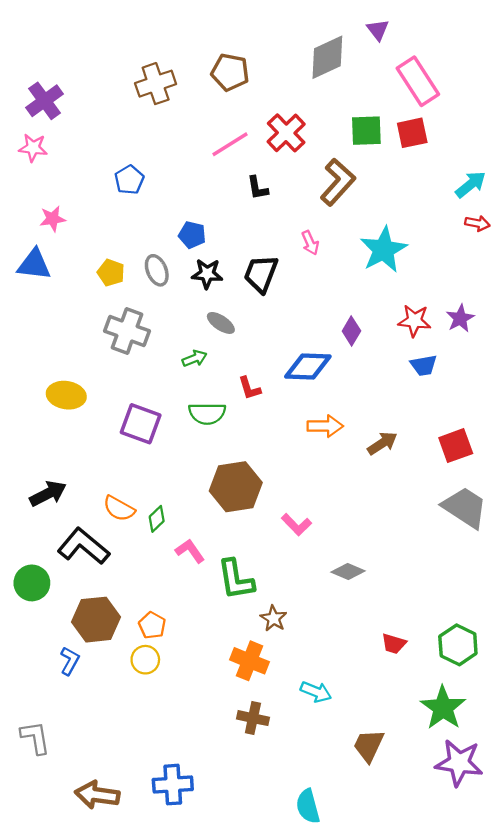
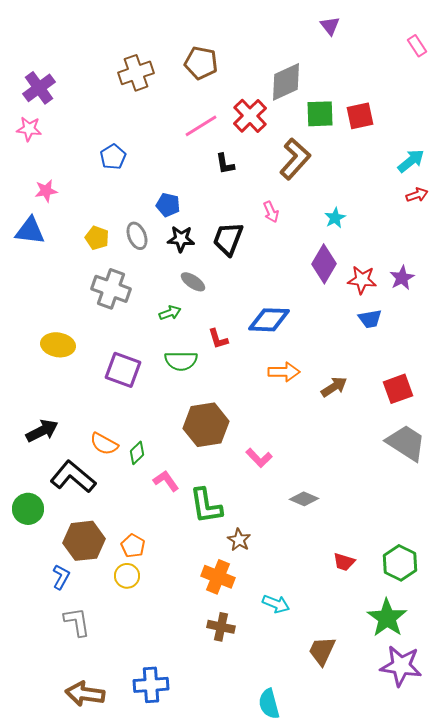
gray diamond: (327, 57) -> (286, 82), moved
pink rectangle: (418, 81) -> (417, 46), moved, size x0.5
red arrow: (477, 223) -> (417, 195), turned -30
cyan star: (384, 250) -> (335, 218), size x0.5
purple diamond: (351, 331) -> (324, 264), moved, size x1.5
gray L-shape: (35, 738) -> (77, 622), moved

